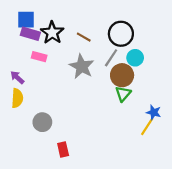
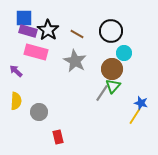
pink rectangle: (39, 57) -> (36, 52), size x1.6
gray line: (111, 58) -> (102, 93), moved
yellow semicircle: (17, 98) -> (16, 101), moved

